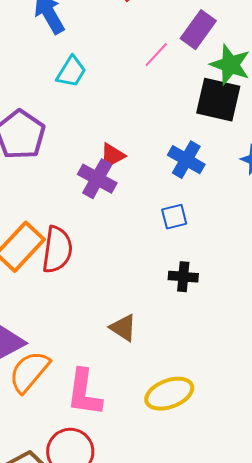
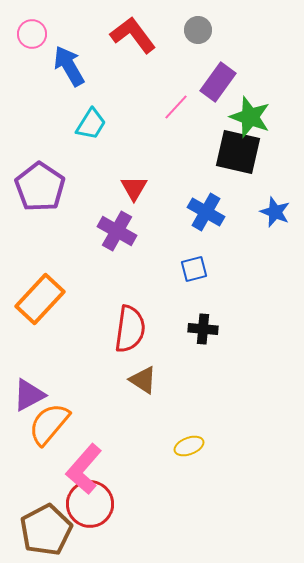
red triangle: (112, 156) -> (134, 188), moved, turned -32
red semicircle: (57, 250) -> (130, 329), moved
pink L-shape: (84, 393) -> (84, 469), moved, turned 33
yellow ellipse: (169, 394) -> (189, 446), size x0.6

